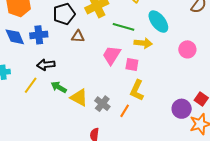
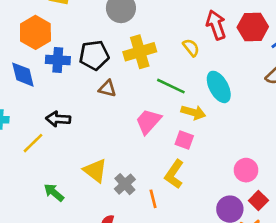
blue cross: (39, 35) -> (58, 60), moved
pink circle: (187, 49) -> (246, 170), moved
pink square: (132, 65) -> (184, 140), moved
green arrow: (59, 87) -> (54, 192), moved
orange line: (125, 111) -> (153, 199), turned -56

